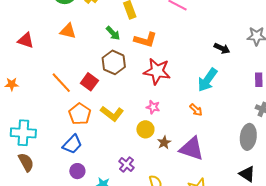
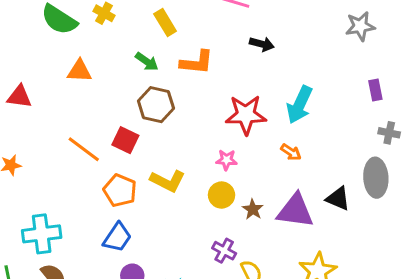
black arrow: (222, 48) -> (262, 44), moved
red star: (157, 71) -> (246, 115), moved
purple cross: (126, 164) -> (224, 251), moved
black triangle: (247, 174) -> (338, 199), moved

